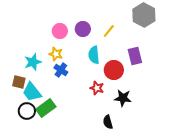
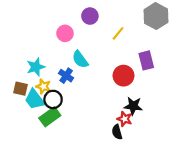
purple circle: (83, 29) -> (90, 16), moved
yellow star: (56, 54) -> (43, 86), moved
cyan semicircle: (94, 55) -> (80, 59), moved, turned -30
red star: (97, 88) -> (125, 119), moved
black circle: (27, 111) -> (53, 99), moved

